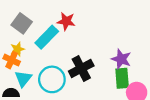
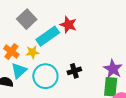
yellow star: (17, 49) -> (32, 52), moved
black cross: (81, 68) -> (74, 71), size x0.6

